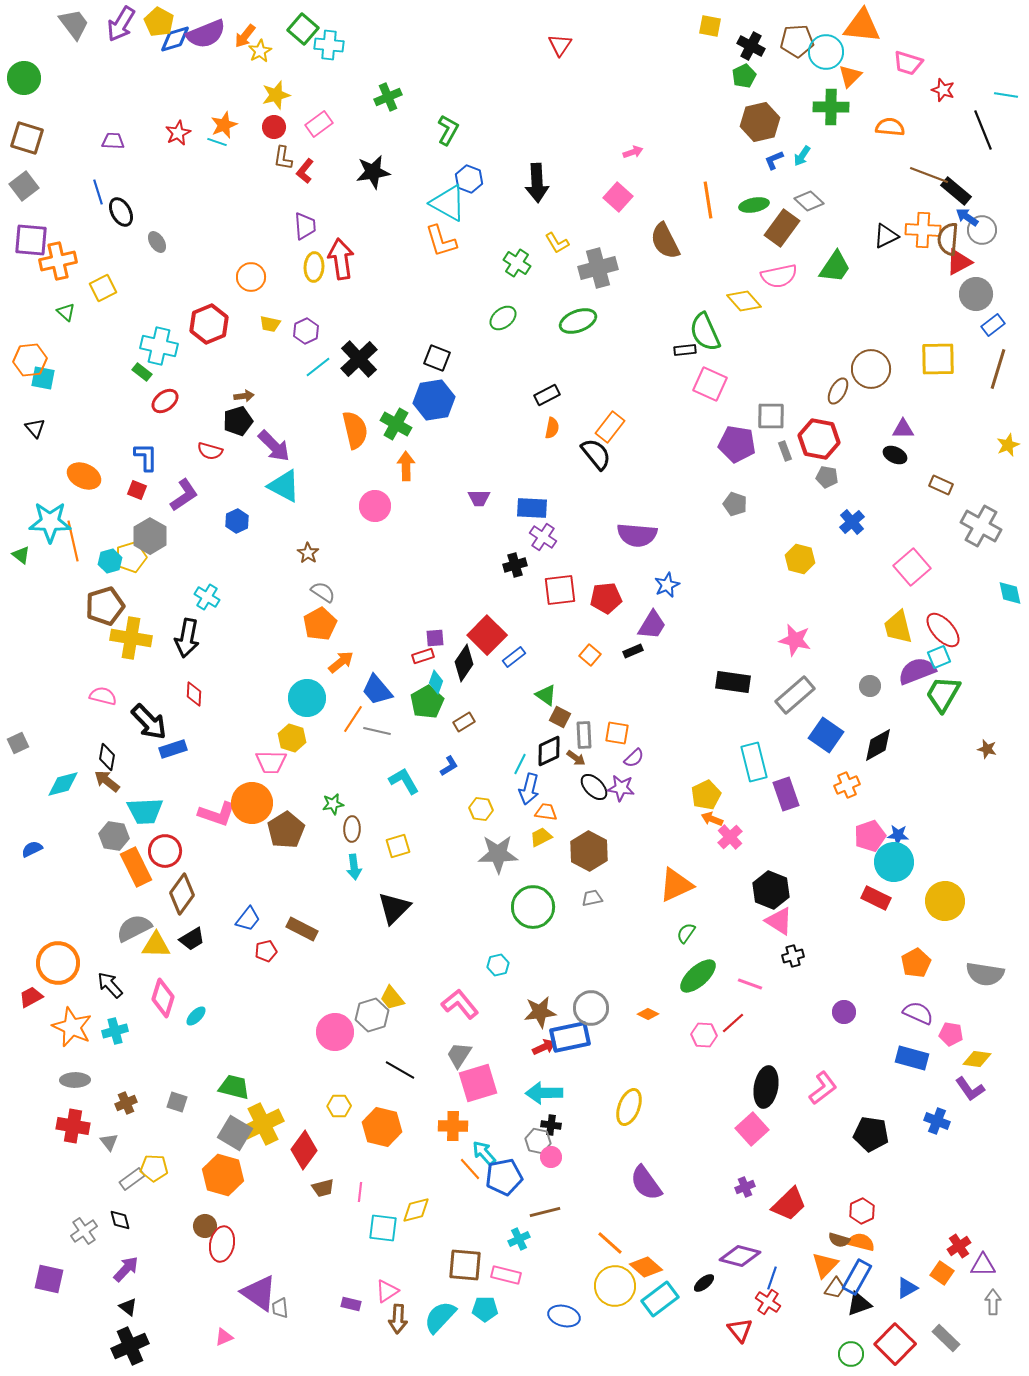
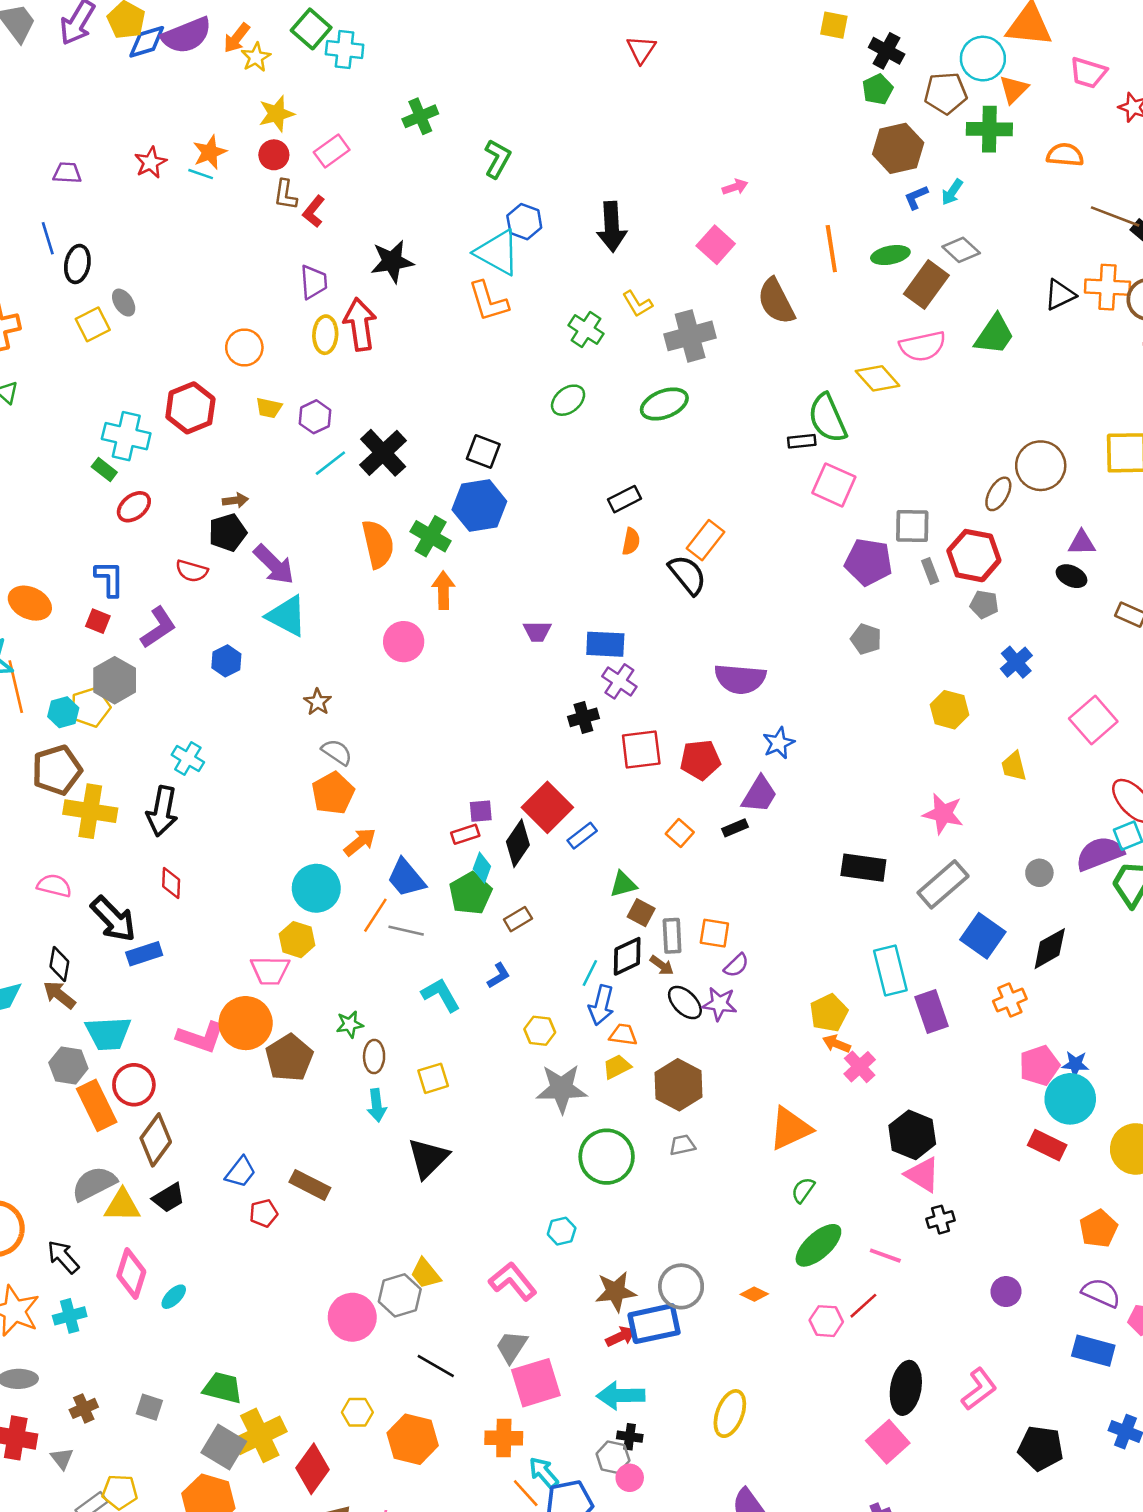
brown pentagon: (797, 41) -> (946, 93), moved
black star: (373, 172) -> (392, 261), moved
black ellipse: (121, 212) -> (77, 264), turned 40
yellow square: (103, 288) -> (93, 324), moved
yellow trapezoid: (898, 627) -> (1014, 766), moved, size x0.7
green triangle: (546, 695) -> (623, 884), turned -50

